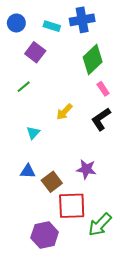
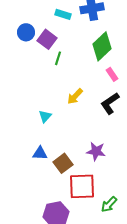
blue circle: (16, 23) -> (26, 32), moved
green line: (24, 87) -> (58, 58), moved, turned -32
green arrow: (100, 225) -> (109, 204), size x0.7

